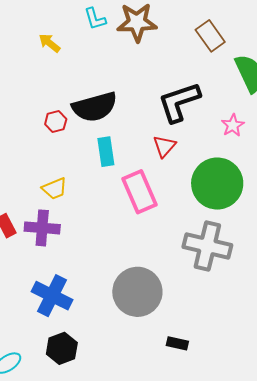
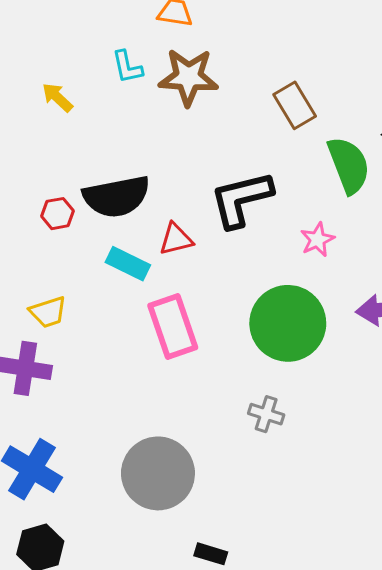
red triangle: (164, 146) -> (176, 239), moved, turned 30
cyan rectangle: (106, 152) -> (128, 264), turned -60
gray cross: (207, 246) -> (266, 414), size x0.5

